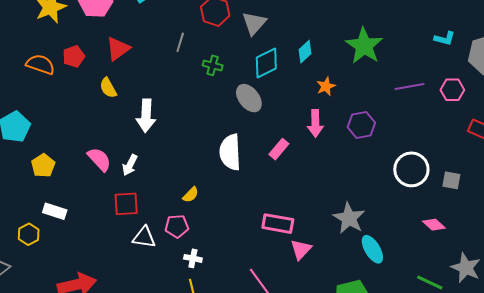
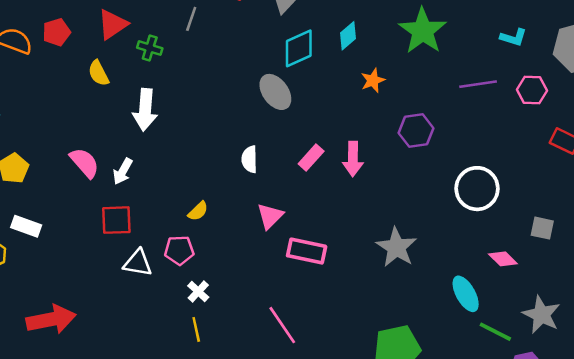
cyan L-shape: (445, 38) -> (513, 37), moved
green cross: (213, 65) -> (150, 48), moved
pink arrow: (315, 123) -> (353, 159), moved
white semicircle: (230, 152) -> (250, 159), size x0.6
gray square: (451, 180) -> (542, 228), moved
cyan ellipse: (372, 249) -> (466, 294), moved
pink triangle: (301, 250) -> (270, 216), moved
white cross: (193, 258) -> (198, 292), turned 30

